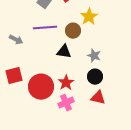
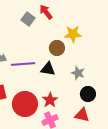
yellow star: (89, 17) -> (73, 34), turned 30
purple line: (45, 28) -> (23, 64), moved
black circle: (95, 77) -> (88, 94), moved

